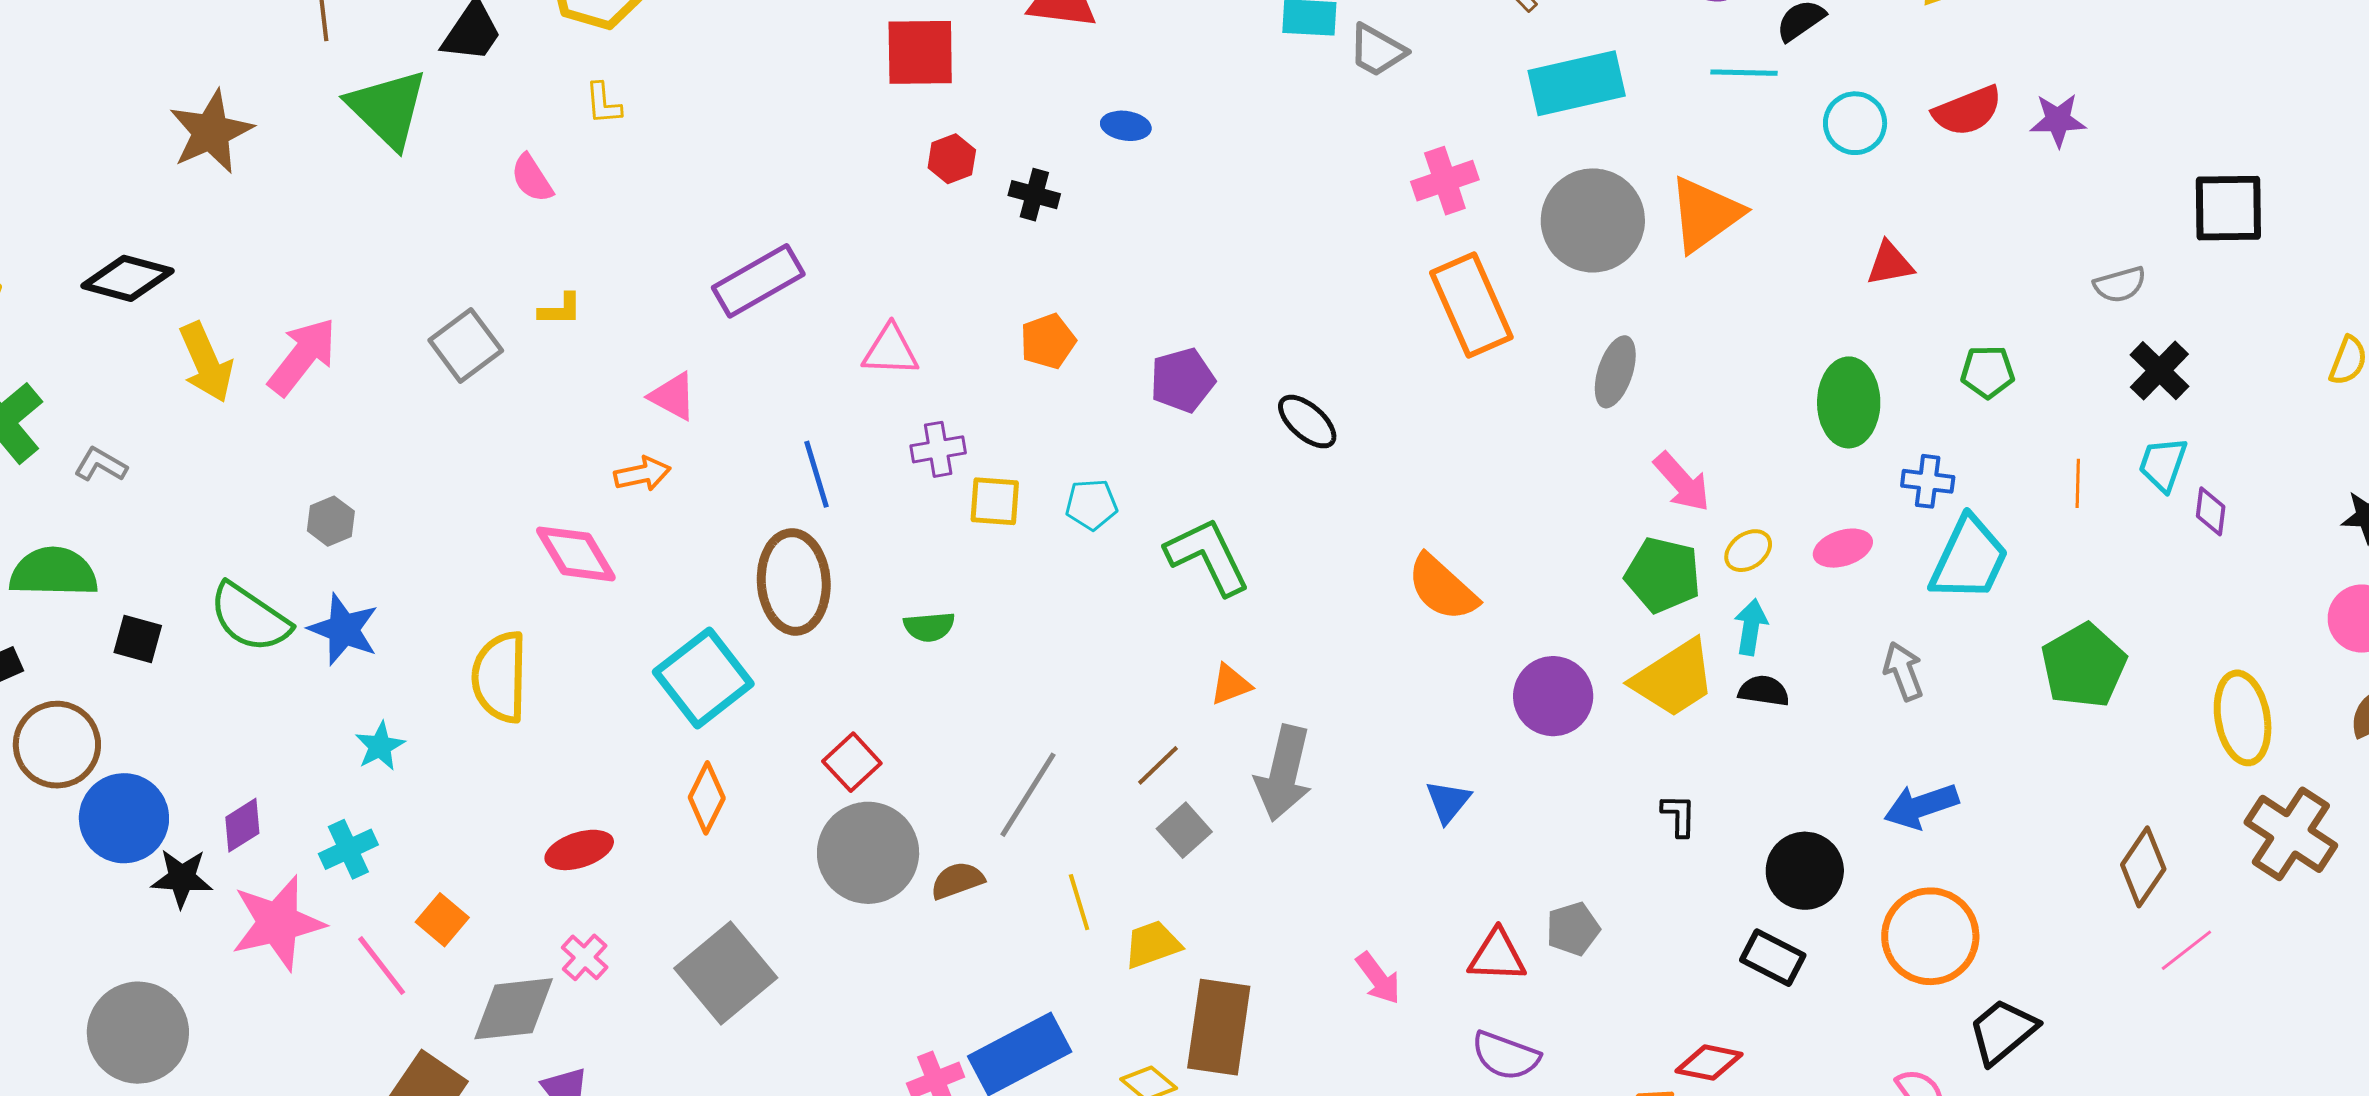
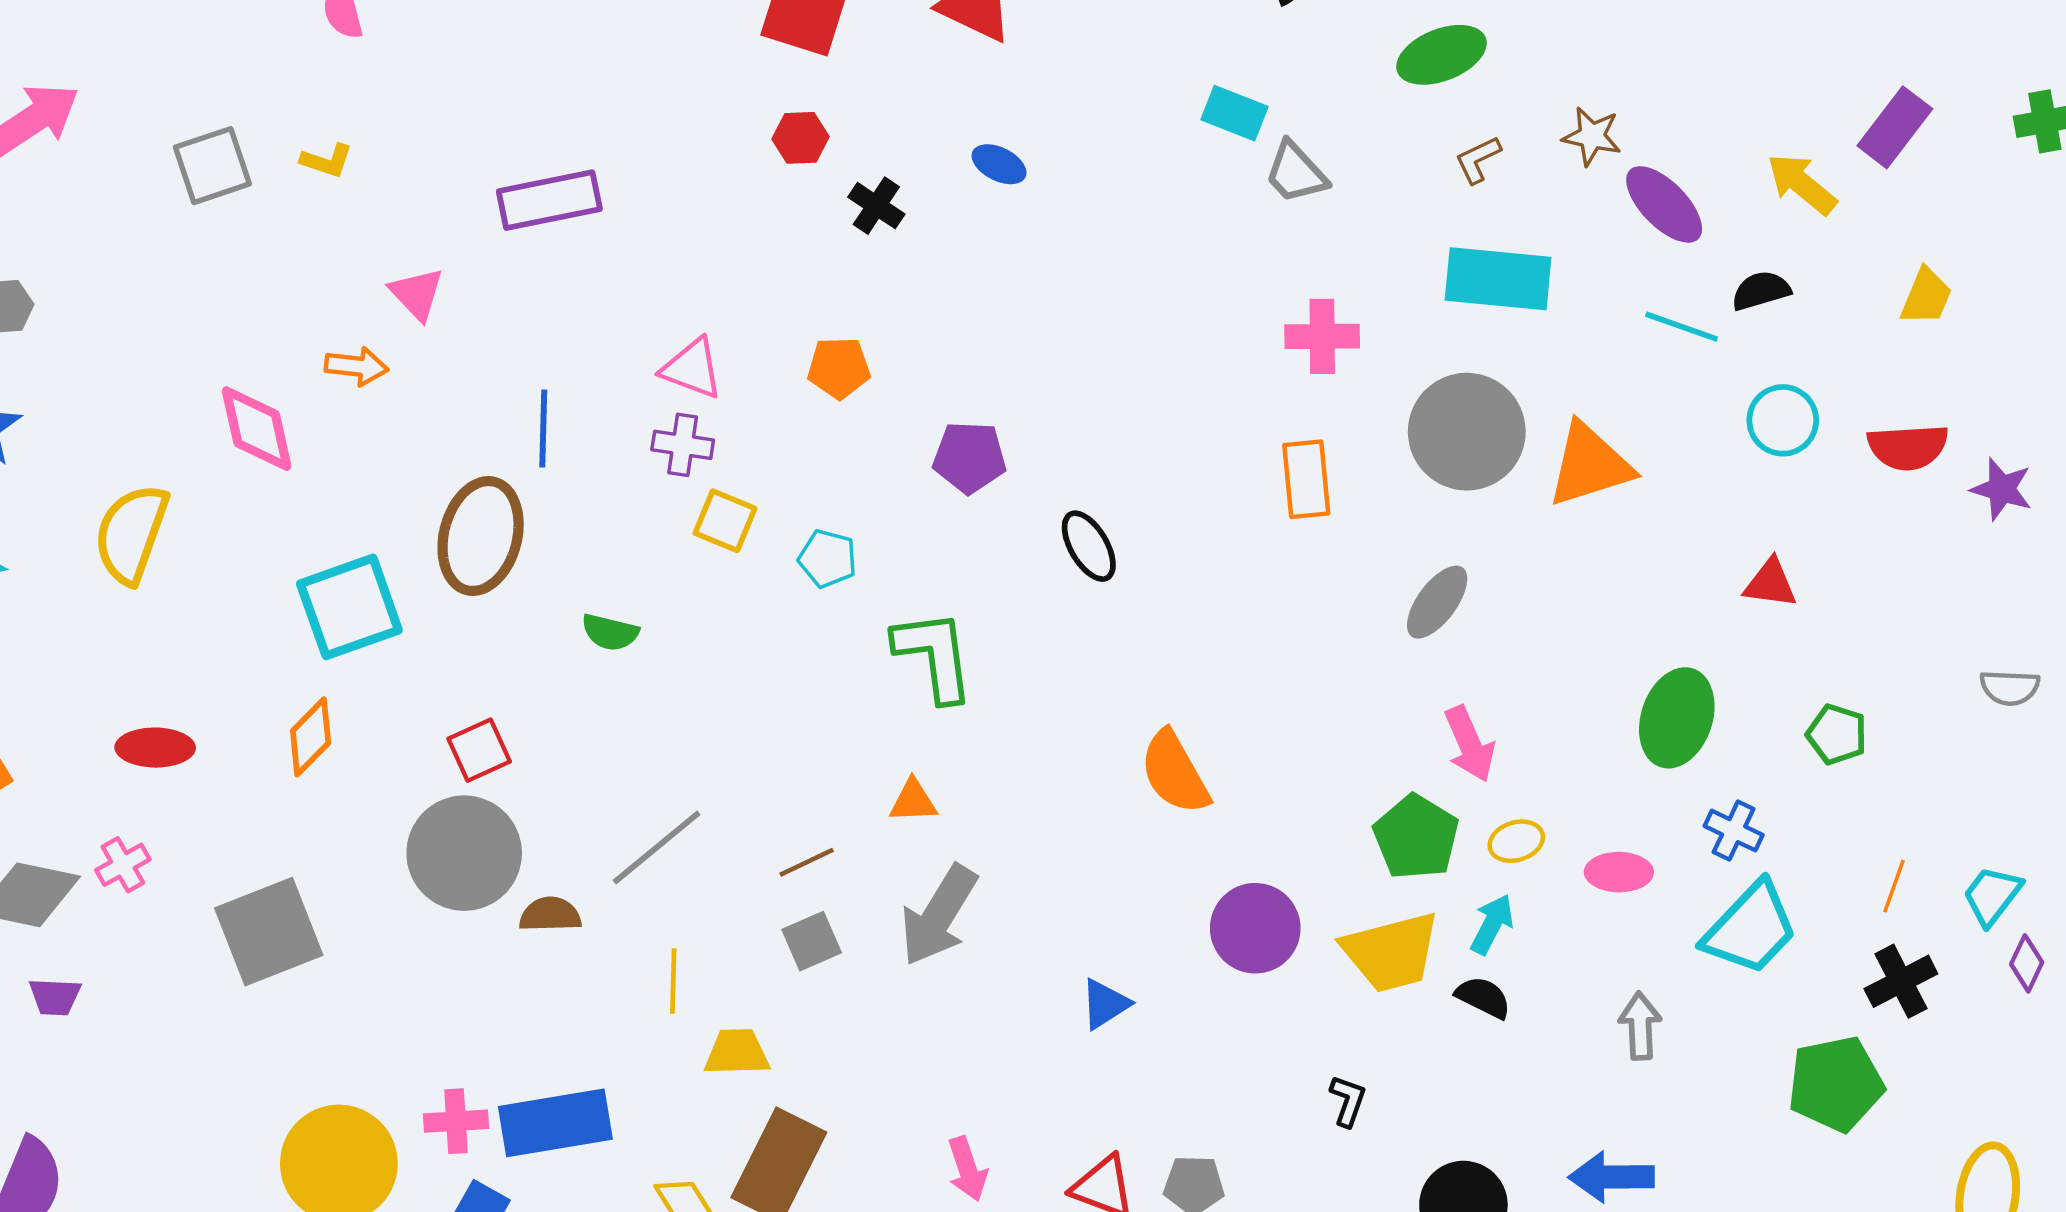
orange rectangle: (1471, 305) -> (1306, 479), size x0.7
pink triangle: (890, 350) -> (692, 369), moved
black cross: (2159, 371) -> (1901, 981), moved

